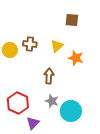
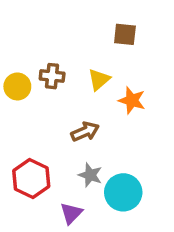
brown arrow: (49, 76) -> (85, 132), turned 63
purple triangle: (33, 123) -> (71, 213), moved

